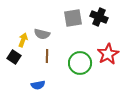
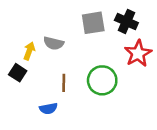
red star: (108, 54) -> (138, 53), moved
brown line: (47, 56) -> (64, 83), moved

